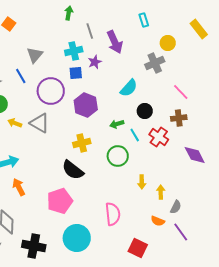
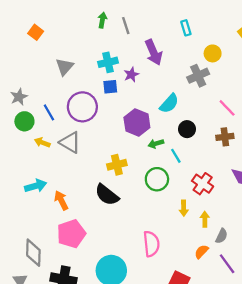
gray line: (90, 31) -> (126, 26), moved
blue line: (21, 76) -> (49, 112), moved
purple hexagon: (86, 105) -> (137, 122), moved
red cross: (159, 137) -> (203, 184), moved
orange arrow: (19, 187) -> (61, 200), moved
pink pentagon: (60, 201) -> (71, 234), moved
orange semicircle: (158, 221) -> (201, 252), turned 112

